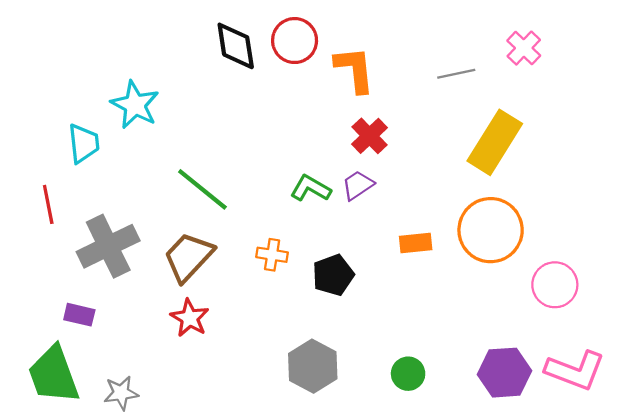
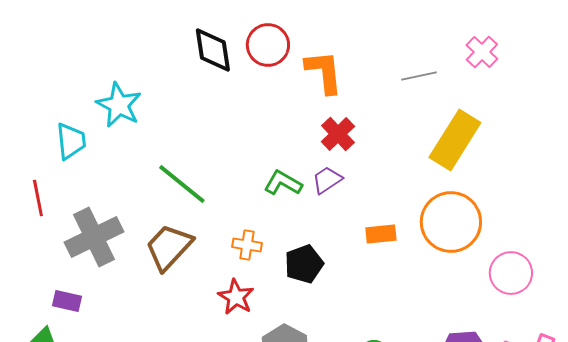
red star: (190, 318) -> (236, 297), moved

